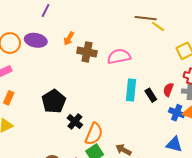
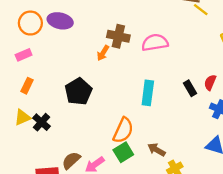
orange arrow: (69, 38) -> (103, 53), moved
cyan rectangle: (131, 90) -> (148, 93), moved
black cross: (75, 121) -> (41, 122), moved

